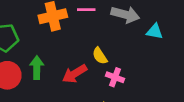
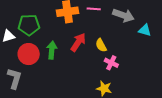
red arrow: (75, 74) -> (78, 42), moved, turned 150

